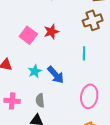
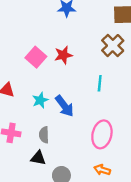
brown cross: (93, 20) -> (113, 46), turned -30

